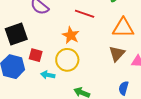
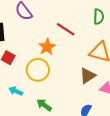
cyan arrow: (48, 75) -> (16, 91), moved

